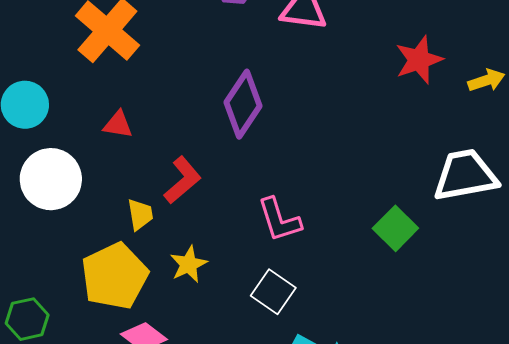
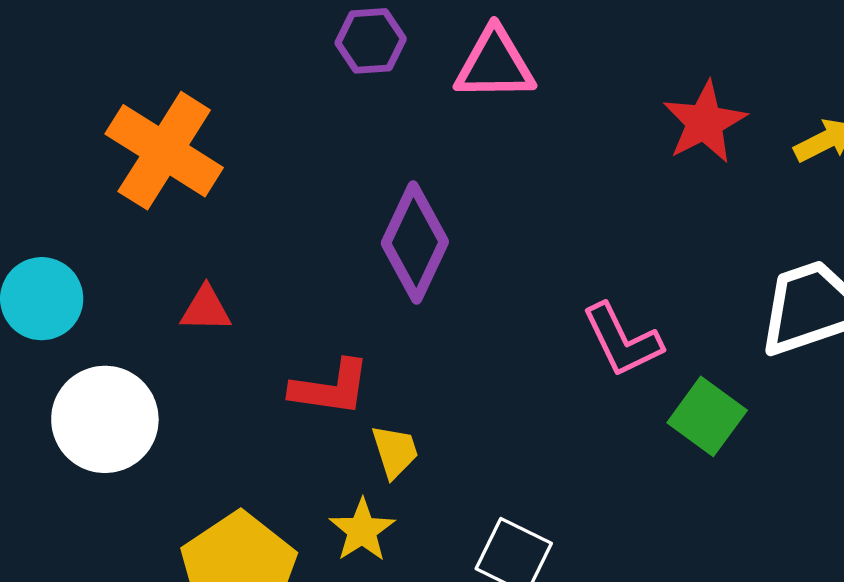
red L-shape: (183, 180) -> (330, 388), turned 57
yellow trapezoid: (140, 215) -> (395, 451), moved
pink L-shape: (279, 220) -> (622, 340), moved

